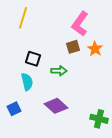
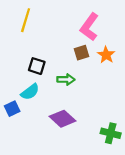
cyan semicircle: (27, 82) -> (30, 92), turned 66
blue square: (14, 109) -> (12, 109), moved

